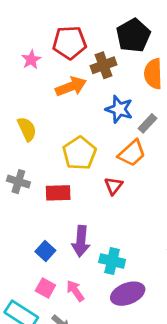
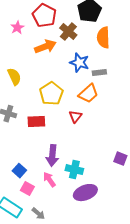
red pentagon: (70, 43) -> (44, 16), turned 30
brown cross: (104, 65) -> (68, 32), turned -30
gray rectangle: (148, 123) -> (99, 73), turned 40
blue square: (45, 251) -> (19, 171), moved
pink arrow: (75, 291) -> (49, 180), moved

